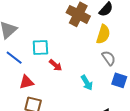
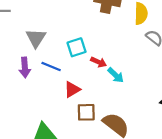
cyan arrow: (87, 83) -> (116, 75), moved

